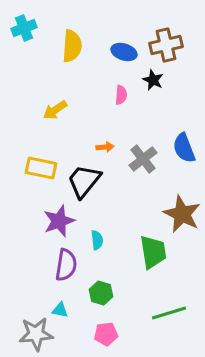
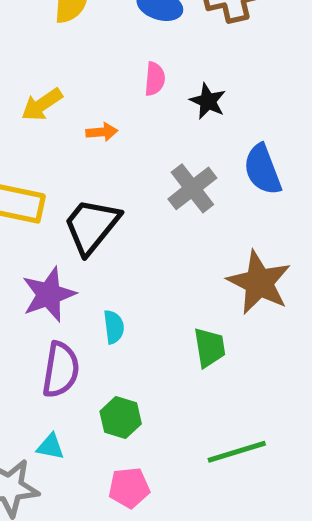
black star: (153, 80) -> (208, 101), moved
orange arrow: (105, 147) -> (102, 132), moved
green trapezoid: (153, 252) -> (210, 347), size x0.7

